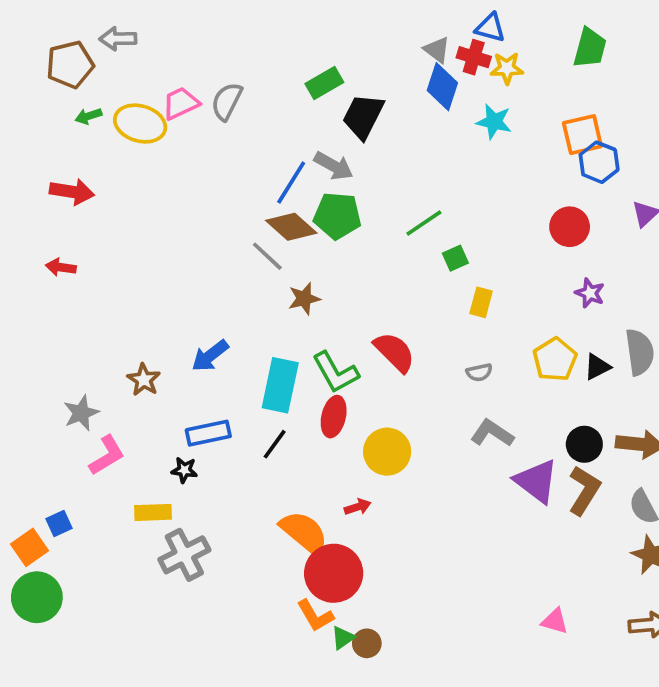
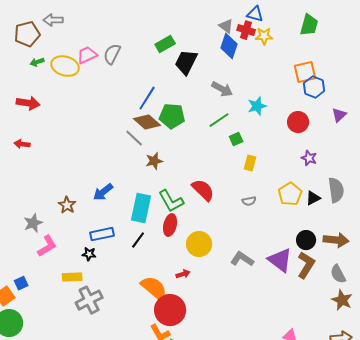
cyan star: (494, 122) -> (257, 106), moved, turned -30
gray arrow: (334, 166) -> (222, 89), moved
gray L-shape: (492, 433) -> (242, 259), moved

